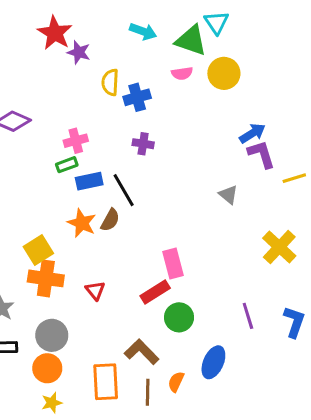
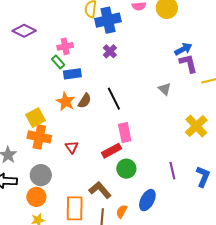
blue cross: (137, 97) -> (108, 20), size x1.4
purple cross: (143, 144) -> (110, 51), turned 32
green rectangle: (67, 165) -> (58, 62), turned 64
black line: (124, 190) -> (114, 99), moved

